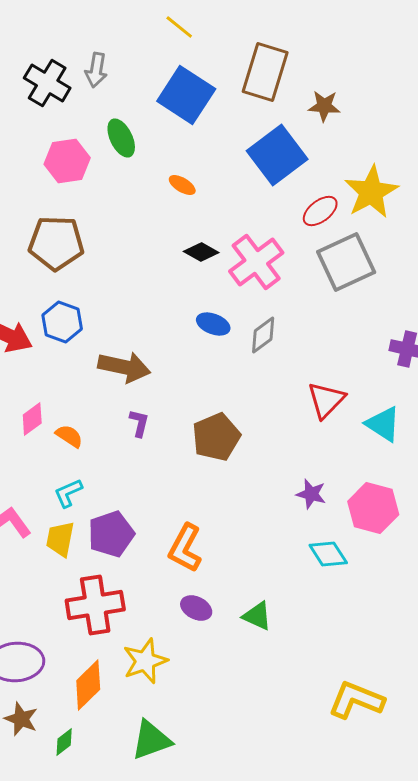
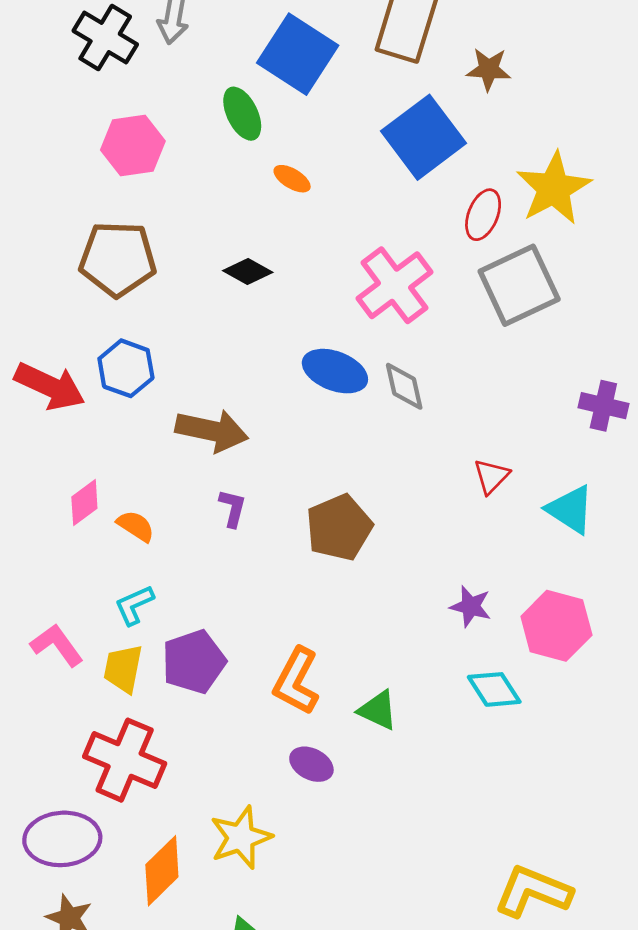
green ellipse: (121, 138) -> (242, 114), moved
red ellipse: (320, 211) -> (483, 215), turned -30
black diamond: (201, 252) -> (248, 271), moved
blue ellipse: (213, 324) -> (335, 371), size x1.4
gray diamond: (263, 335) -> (404, 386), turned -66
red triangle: (326, 400) -> (491, 476), size x0.7
red cross: (95, 605) -> (125, 760), moved, turned 32
green triangle: (257, 616) -> (378, 710), moved

